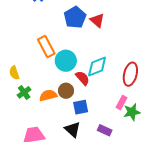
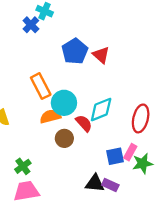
green cross: (24, 92) -> (23, 166), moved
orange semicircle: (48, 95) -> (50, 116), moved
blue square: (81, 107) -> (115, 156), moved
black triangle: (73, 129) -> (95, 183), moved, turned -36

